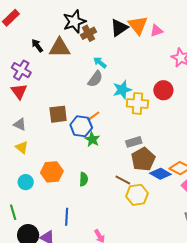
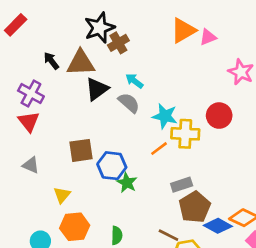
orange triangle: (138, 25) -> (183, 31), turned 40
black triangle: (119, 28) -> (97, 89), moved
gray semicircle: (95, 79) -> (129, 103), turned -84
cyan star: (122, 90) -> (165, 116), turned 30
orange line: (93, 116) -> (159, 149), moved
yellow triangle: (22, 147) -> (62, 195), moved, turned 32

